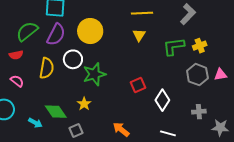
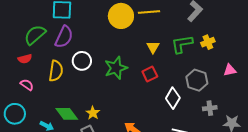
yellow circle: (90, 31) -> (121, 16), moved
yellow triangle: (139, 35) -> (153, 47), moved
green star: (94, 74) -> (116, 68), moved
gray hexagon: (197, 75) -> (197, 80), moved
red square: (138, 85) -> (150, 74), moved
yellow star: (84, 104) -> (93, 113), moved

